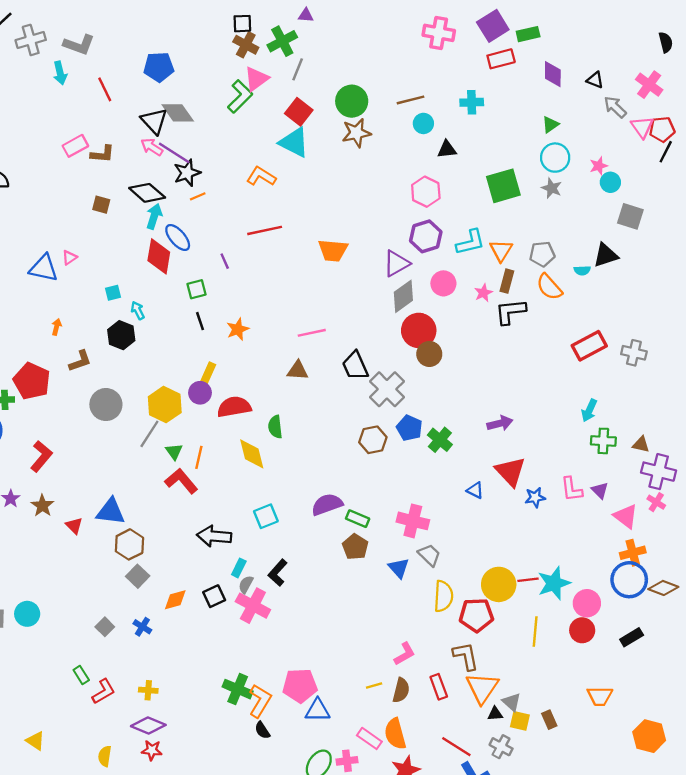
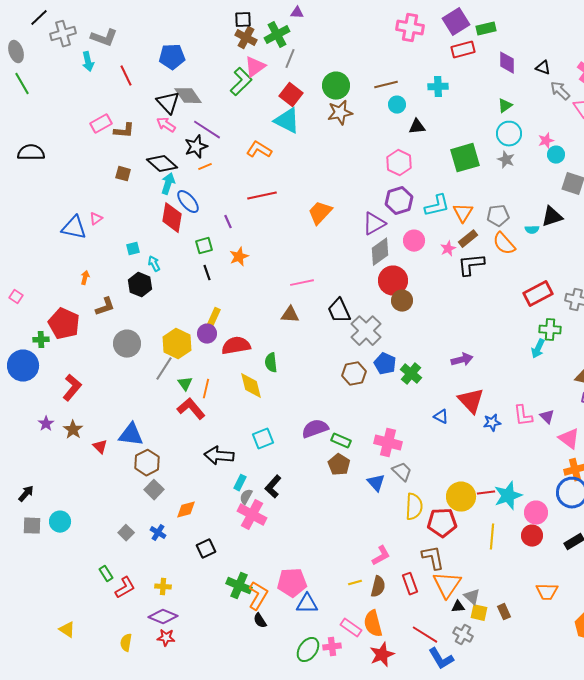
purple line: (174, 153) -> (207, 130), moved
orange trapezoid: (333, 250) -> (320, 213), turned 128
brown rectangle: (507, 281) -> (468, 239), turned 36
orange star: (238, 329) -> (239, 257), moved
green cross: (603, 441) -> (550, 330), moved
black square: (214, 596) -> (206, 549), moved

